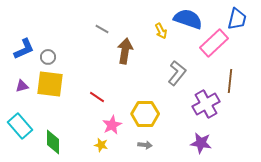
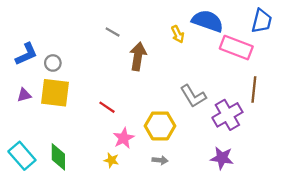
pink rectangle: (214, 43) -> (236, 48), turned 64
gray L-shape: (177, 73) -> (193, 96), moved, turned 110
cyan rectangle: (20, 126) -> (22, 156), moved

